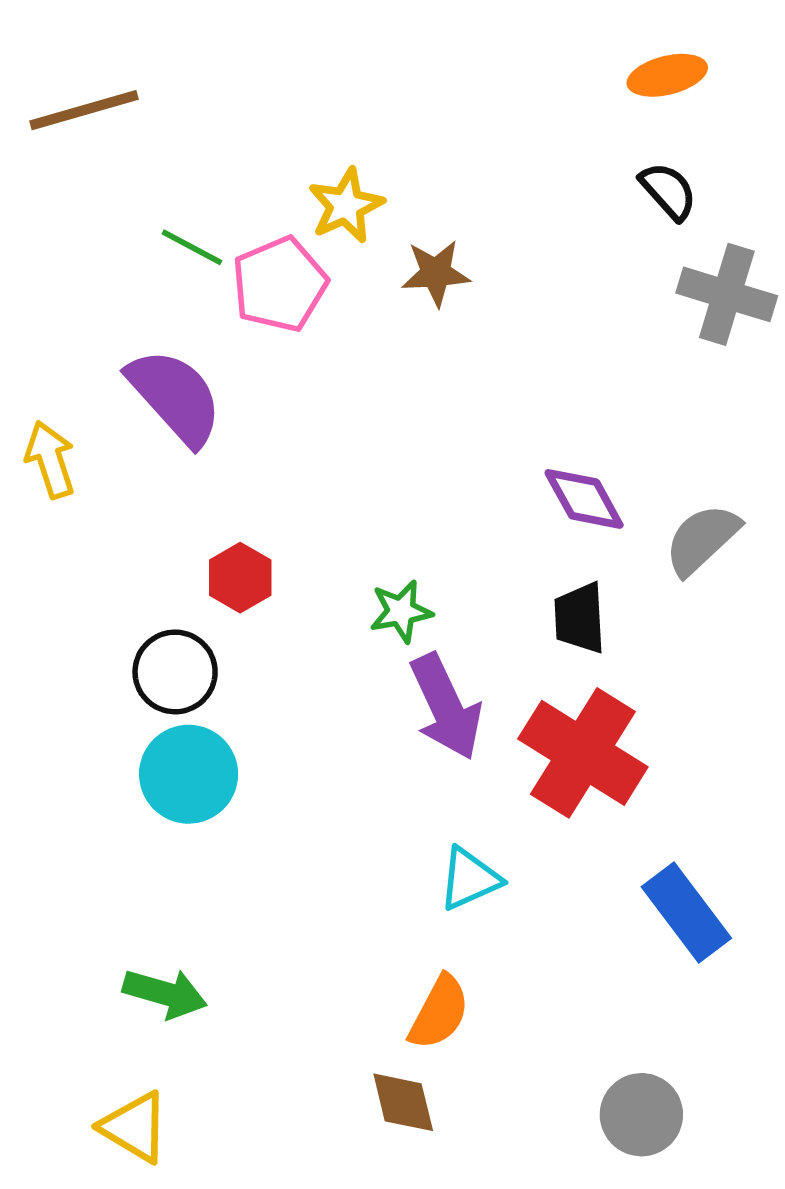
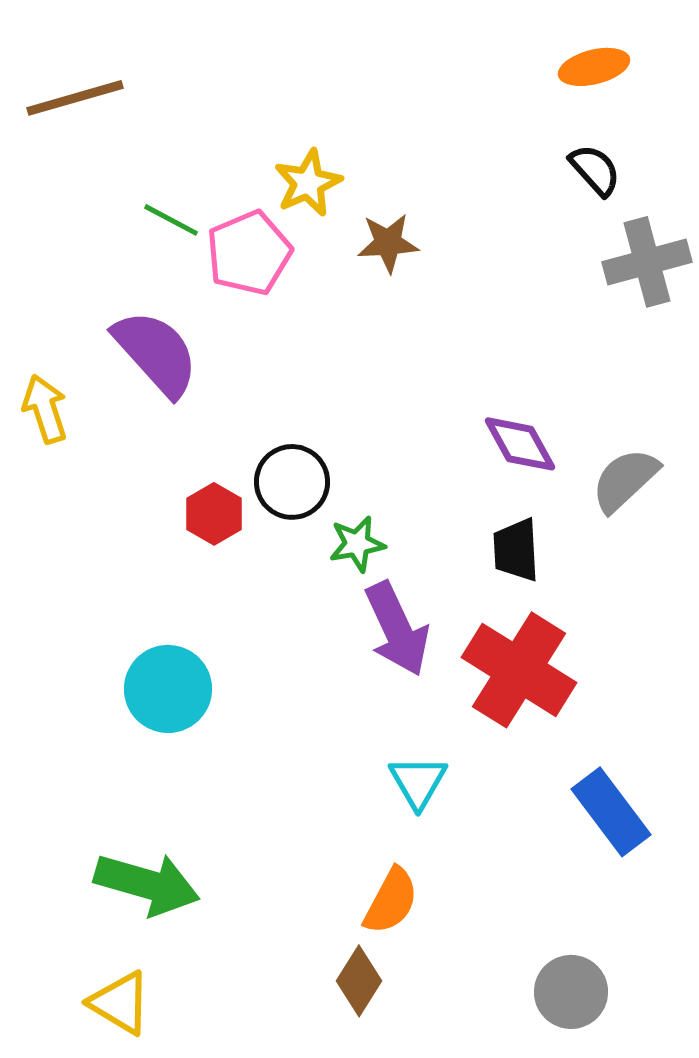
gray cross: (727, 294) -> (647, 262), turned -32
black circle: (175, 672) -> (292, 482), moved
cyan triangle: (469, 879) -> (418, 782), turned -36
green arrow: (165, 993) -> (147, 884), size x1.4
brown diamond: (403, 1102) -> (359, 981), turned 46

